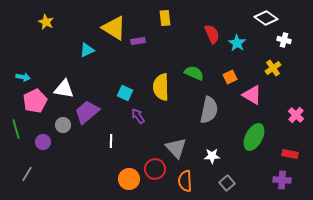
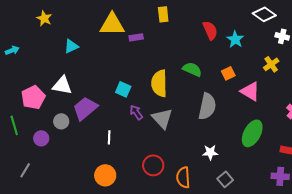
yellow triangle: (114, 28) -> (112, 24), turned -32
cyan triangle: (87, 50) -> (71, 46), moved
cyan arrow: (23, 77) -> (12, 50), moved, turned -32
gray triangle: (176, 148) -> (162, 118), moved
orange circle: (129, 179) -> (105, 175), moved

